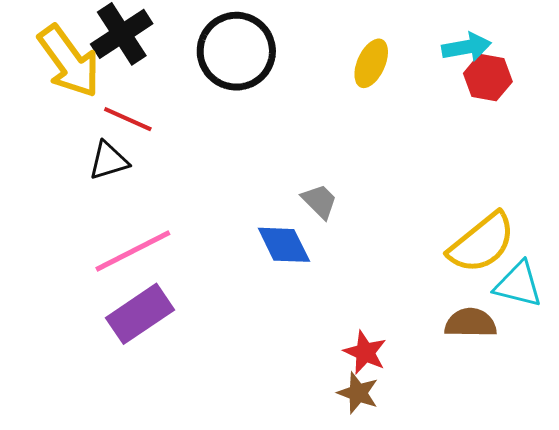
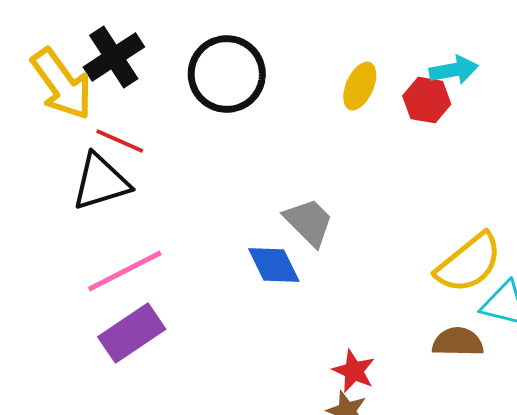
red hexagon: (488, 78) -> (427, 100), moved
black triangle: (109, 161) -> (101, 182), size x1.5
gray trapezoid: (319, 201) -> (309, 222), size x1.4

